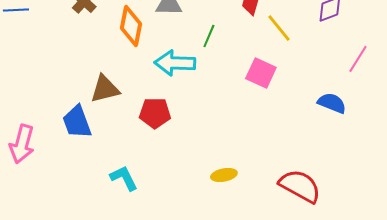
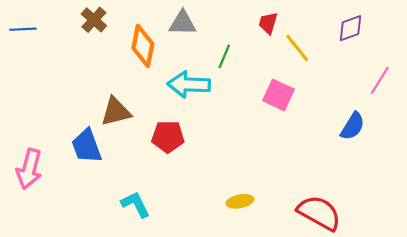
blue semicircle: (332, 103) -> (353, 126), turned 100

